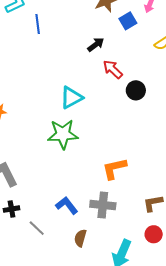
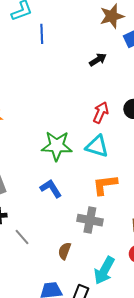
red arrow: (113, 69) -> (101, 113), moved, turned 65
cyan triangle: (71, 98) -> (97, 146), moved, turned 40
blue L-shape: (67, 205) -> (51, 188), moved

